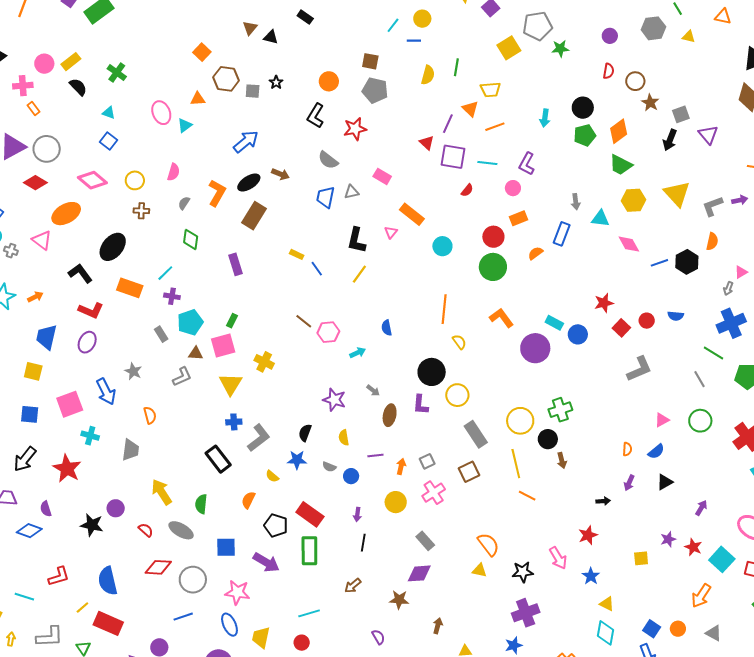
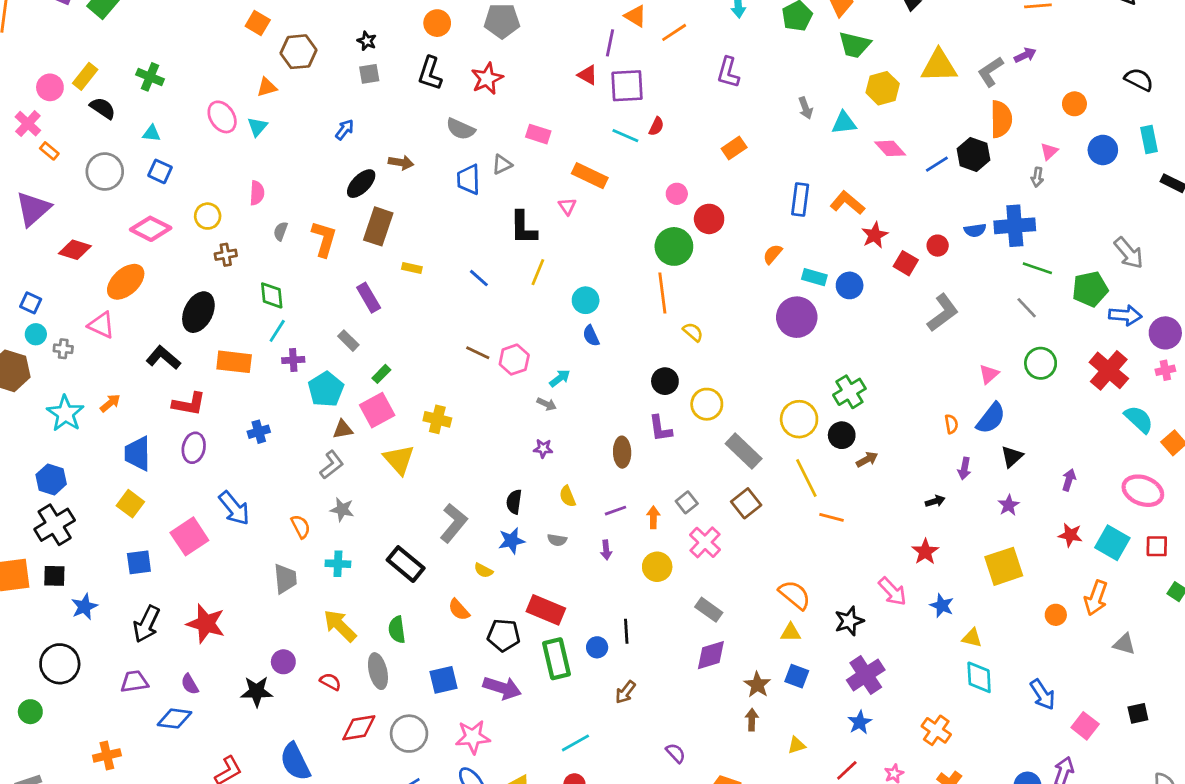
pink cross: (23, 86) -> (28, 124), turned -30
gray square: (253, 91) -> (369, 74), moved
blue arrow: (246, 142) -> (345, 130), size x0.6
gray circle: (47, 149) -> (105, 172), moved
cyan line: (487, 163) -> (625, 136), moved, turned 30
pink circle: (513, 188) -> (677, 194), moved
orange L-shape: (217, 193) -> (324, 239), moved
yellow triangle: (677, 194) -> (939, 66), turned -36
blue rectangle: (562, 234) -> (800, 199), moved
red circle: (493, 237) -> (709, 219), moved
green diamond: (191, 239) -> (272, 295), moved
orange semicircle: (712, 241) -> (1001, 119), size x1.5
cyan circle: (442, 246) -> (586, 300), moved
orange semicircle: (535, 253) -> (773, 254), moved
yellow rectangle: (297, 254) -> (412, 268), moved
green circle: (493, 267) -> (674, 246), moved
orange L-shape: (501, 318) -> (847, 203), moved
green rectangle: (232, 321) -> (381, 374), turned 32
blue cross: (731, 323) -> (1015, 226), moved, turned 32
gray rectangle: (161, 334) -> (348, 341), moved
yellow square: (33, 371) -> (130, 504), turned 36
gray star: (133, 371) -> (342, 510), moved
black circle: (432, 372) -> (665, 381), size x0.7
gray arrow: (373, 390) -> (547, 404), moved
purple star: (334, 400) -> (543, 448), size x0.6
blue cross: (234, 422) -> (259, 432), moved
cyan cross: (90, 436) -> (338, 564), moved
blue semicircle: (656, 451) -> (991, 418), size x1.4
brown arrow: (562, 460) -> (867, 459), turned -91
blue circle: (351, 476) -> (597, 647), moved
orange semicircle: (248, 500) -> (459, 610), turned -54
purple arrow: (357, 514) -> (606, 550), moved
gray ellipse: (181, 530) -> (378, 671), turned 60
purple star: (668, 539) -> (1009, 505), moved
yellow square: (641, 558) -> (1004, 566), size x1.8
brown star: (399, 600) -> (757, 685), moved, turned -30
blue square: (652, 629) -> (797, 676), moved
orange circle: (678, 629) -> (1056, 615), moved

